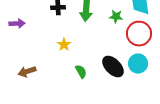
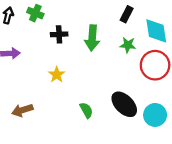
yellow star: (64, 45) -> (57, 75), moved
cyan circle: (138, 64) -> (155, 115), moved

